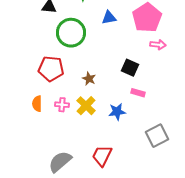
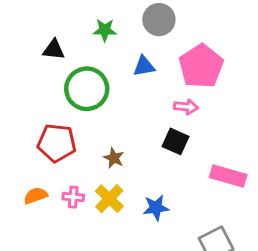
pink arrow: (158, 45) -> (186, 107), moved
pink rectangle: (138, 93) -> (228, 176), moved, size x1.6
orange semicircle: (37, 104) -> (36, 196), turned 70

